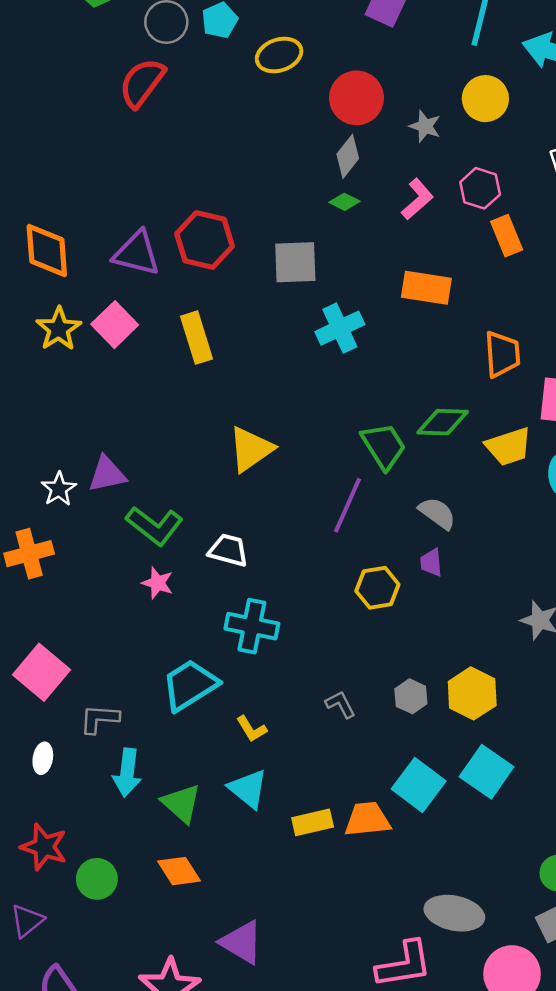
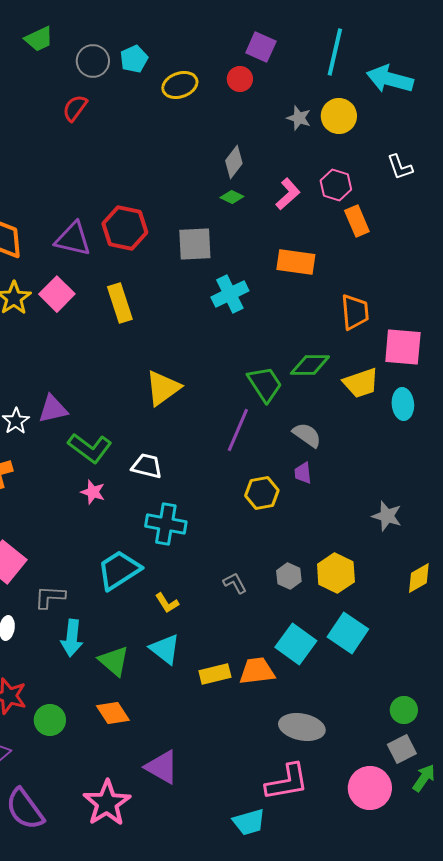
red semicircle: (142, 83) -> (75, 108), size x0.7
red circle: (357, 98) -> (240, 79), moved, size x0.6
gray star: (425, 126) -> (299, 118), moved
gray ellipse: (454, 913) -> (302, 727), moved

